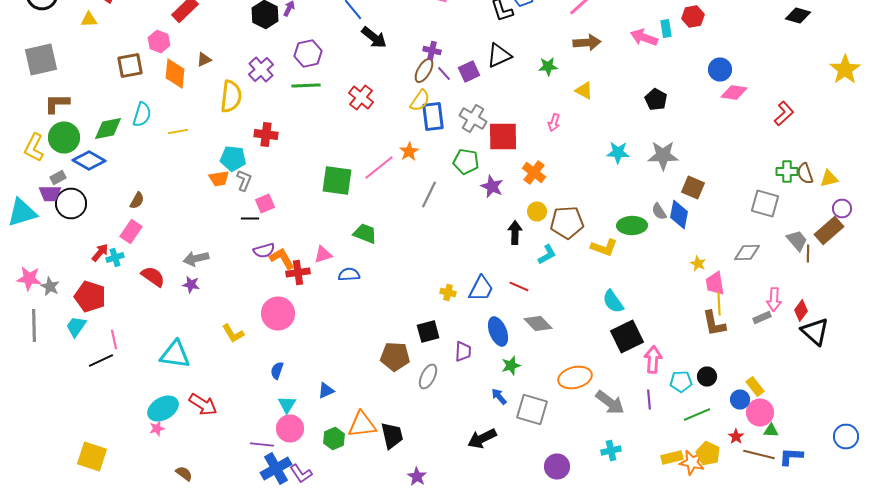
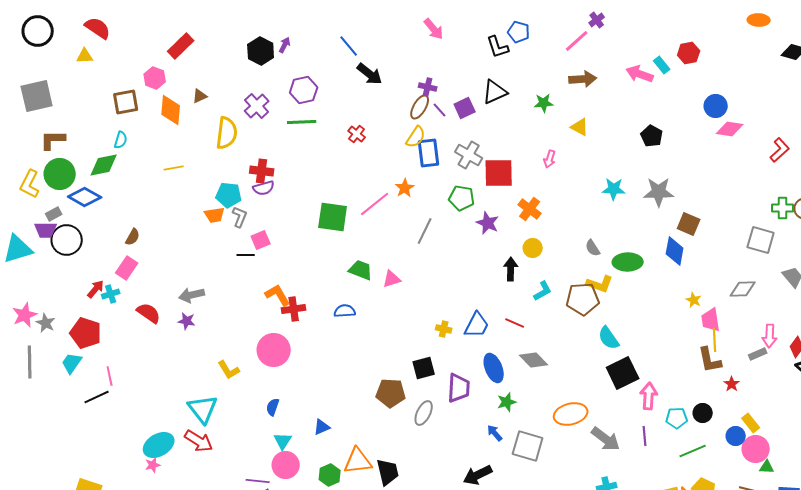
cyan rectangle: (666, 28) -> (662, 65), turned -30
red cross: (361, 98) -> (357, 134), size x0.7
cyan semicircle: (142, 114) -> (121, 140), moved, size x0.7
gray semicircle: (659, 212) -> (593, 248), moved
brown pentagon: (567, 222) -> (583, 299), moved
purple semicircle: (264, 250) -> (264, 188), moved
pink triangle: (323, 254) -> (392, 279), moved
pink star: (29, 278) -> (25, 315), turned -30
purple trapezoid: (463, 352) -> (459, 388), size x1.4
cyan triangle: (175, 354) -> (203, 409), moved, turned 44
red star: (736, 436) -> (732, 384), moved

